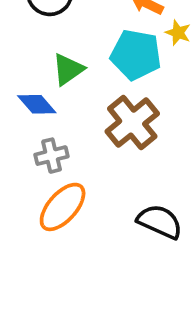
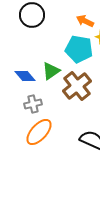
green triangle: (68, 69) -> (51, 71), moved

